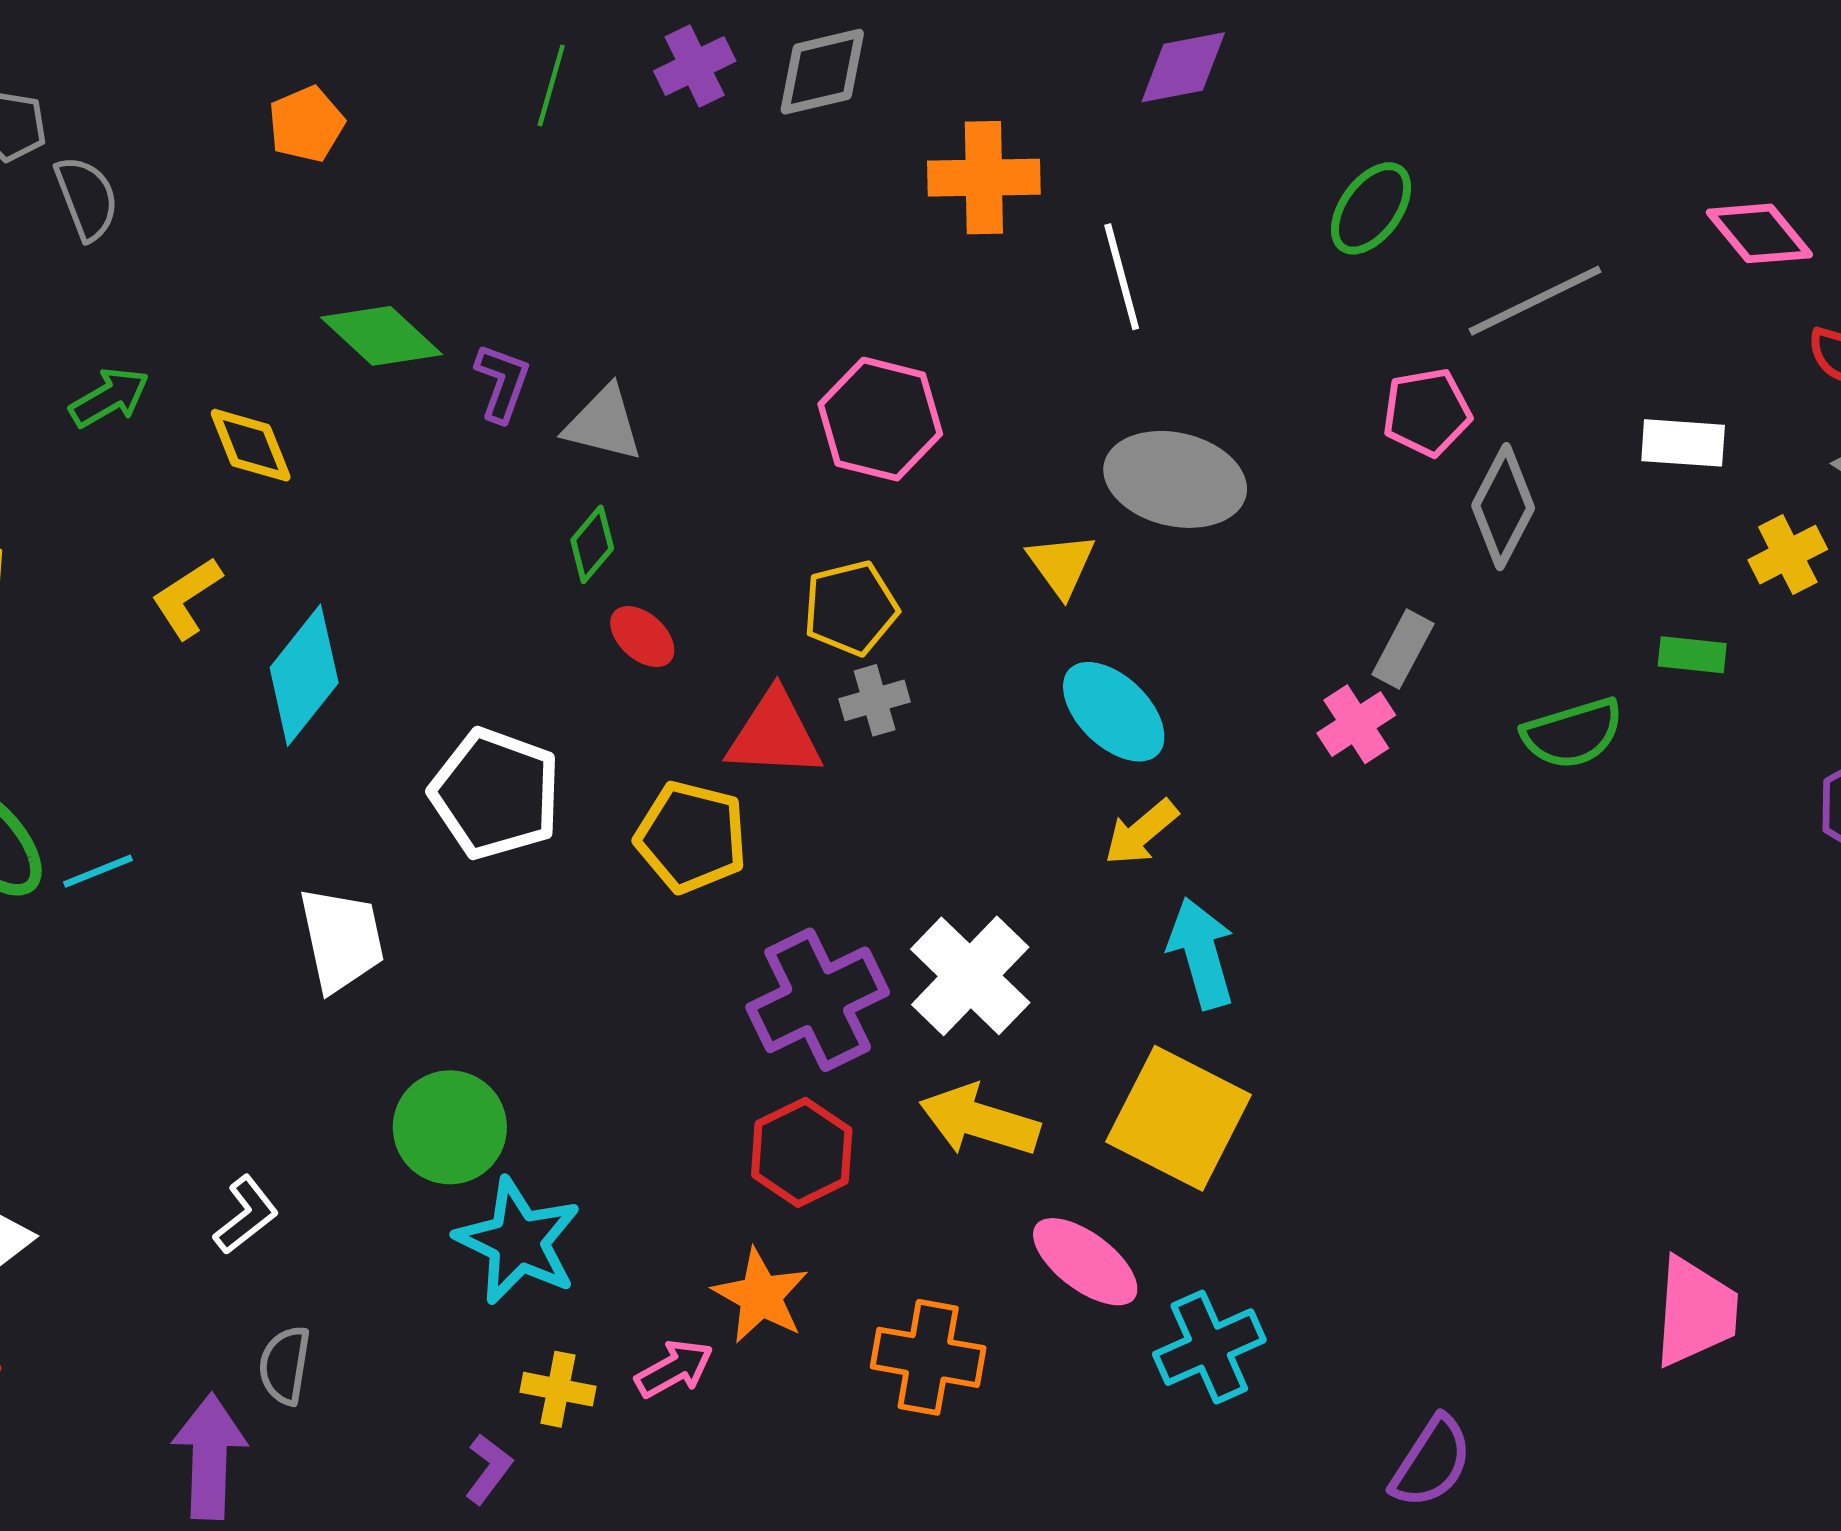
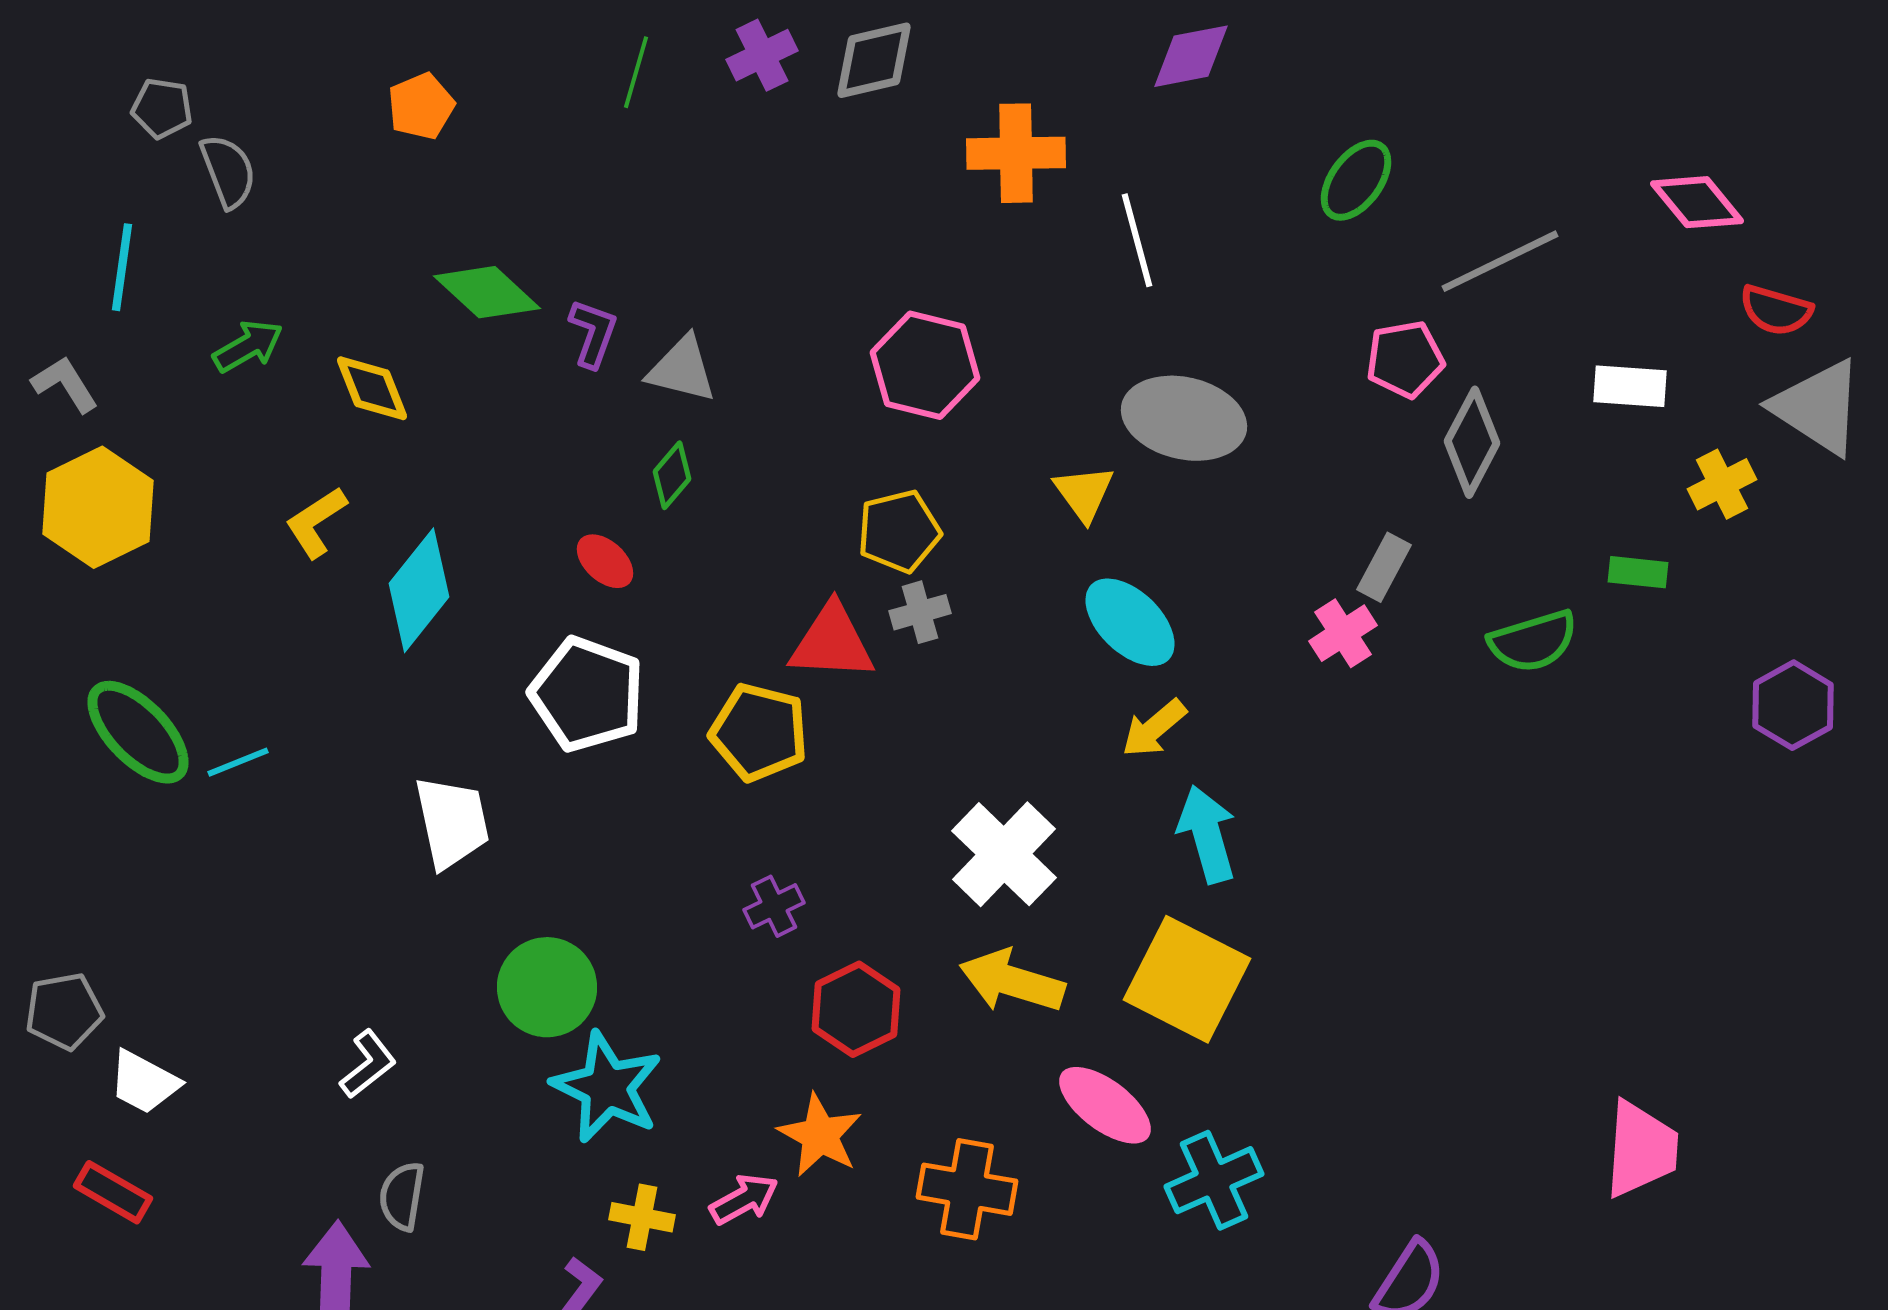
red ellipse: (642, 637) -> (605, 561), moved
purple cross: (818, 1000) -> (774, 906), moved, size x0.5

